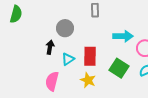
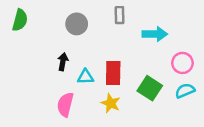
gray circle: (65, 28) -> (77, 24), moved
cyan arrow: (123, 36) -> (155, 34), moved
cyan triangle: (68, 59) -> (85, 77), turned 32

